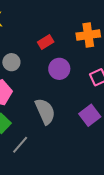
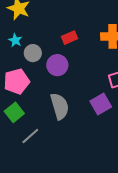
purple circle: (59, 69) -> (57, 65), moved
purple square: (90, 115) -> (101, 104), moved

